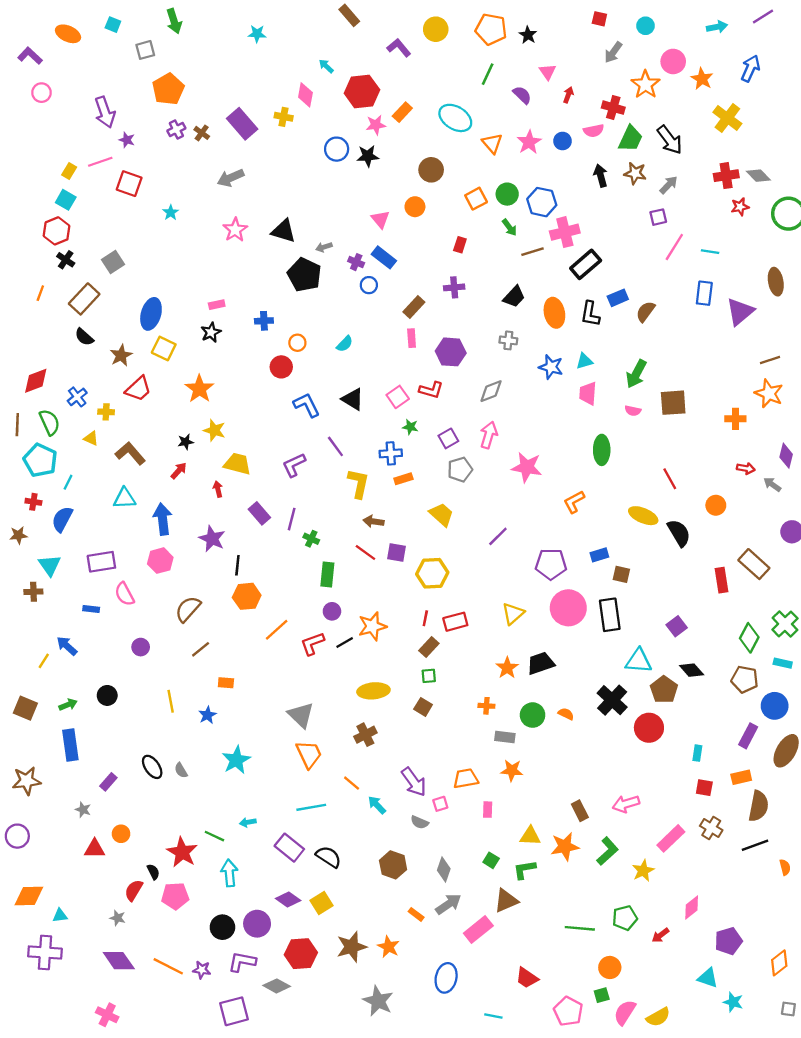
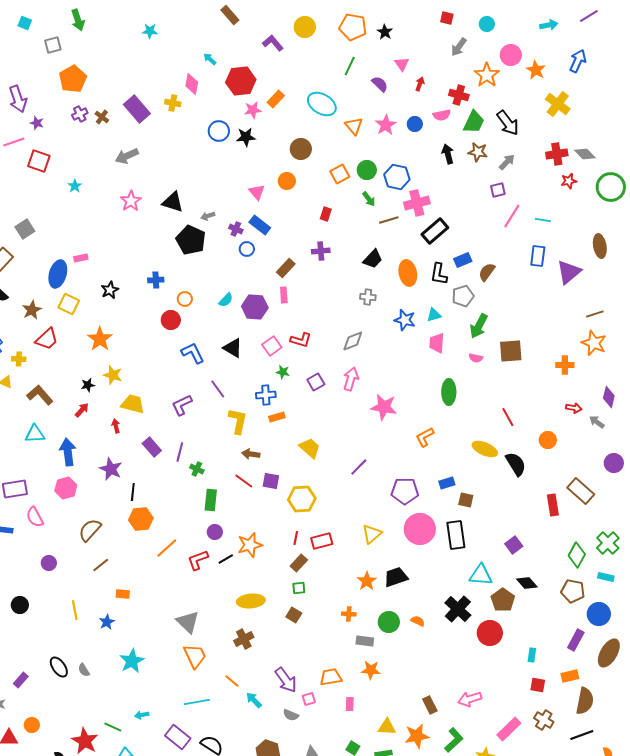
pink rectangle: (217, 305) -> (81, 258), moved
purple hexagon: (451, 352) -> (255, 307), moved
gray pentagon: (460, 470) -> (463, 296), moved

